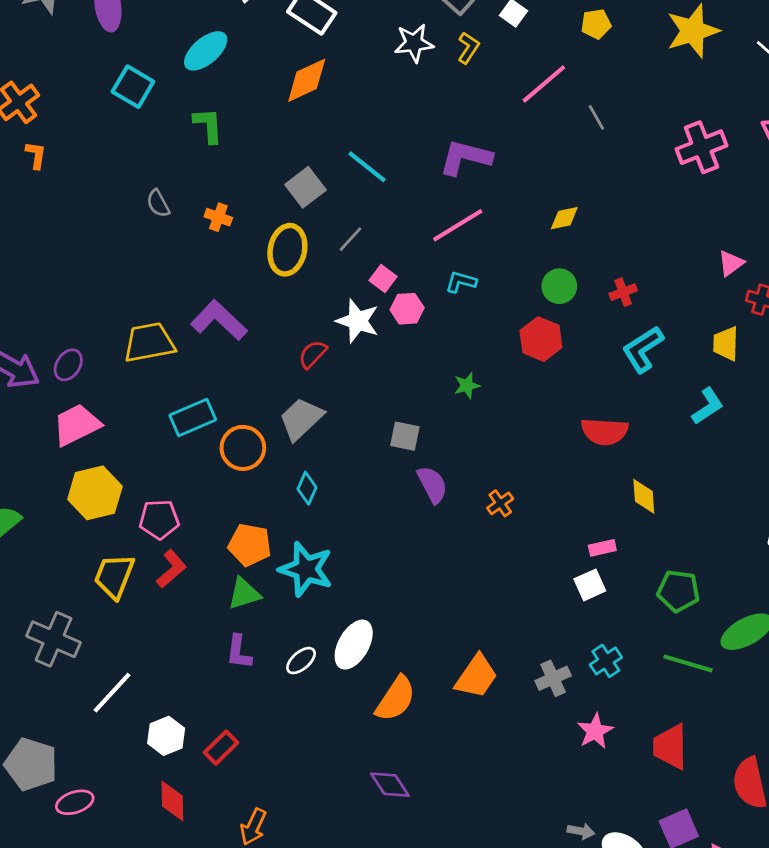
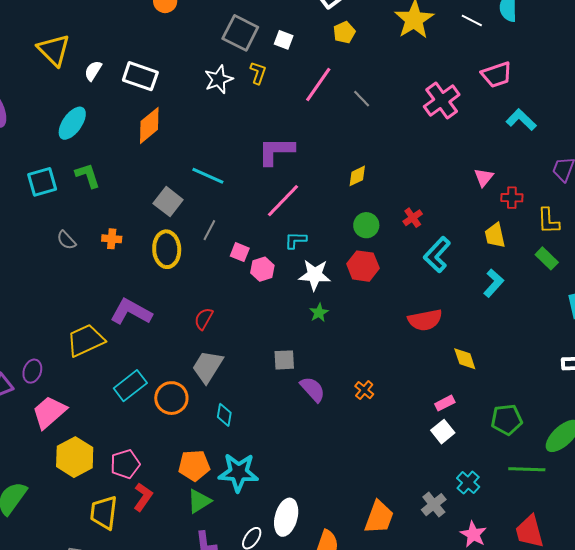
cyan square: (133, 87) -> (42, 182), moved, turned -32
white star: (358, 321) -> (315, 275), moved

